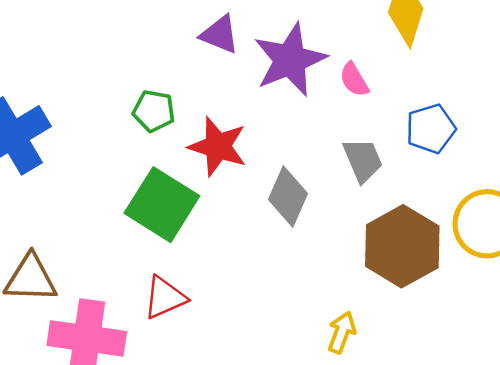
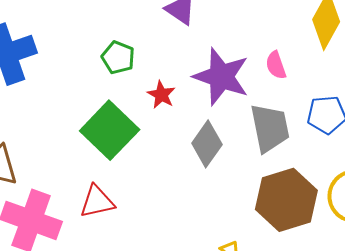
purple star: (290, 60) -> (221, 77), moved, turned 30
red star: (218, 146) -> (161, 95), size x0.6
gray trapezoid: (363, 160) -> (270, 128), size x1.4

